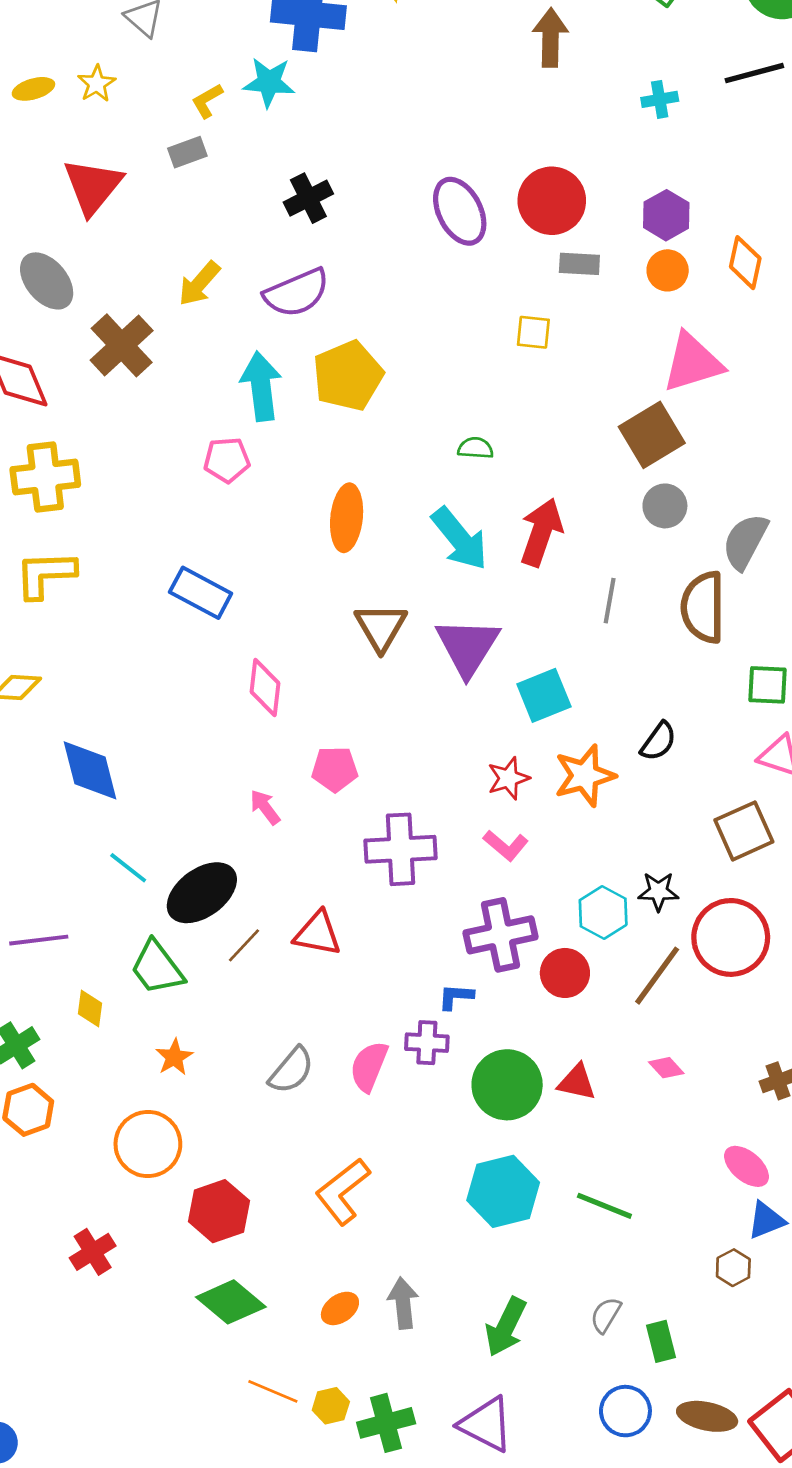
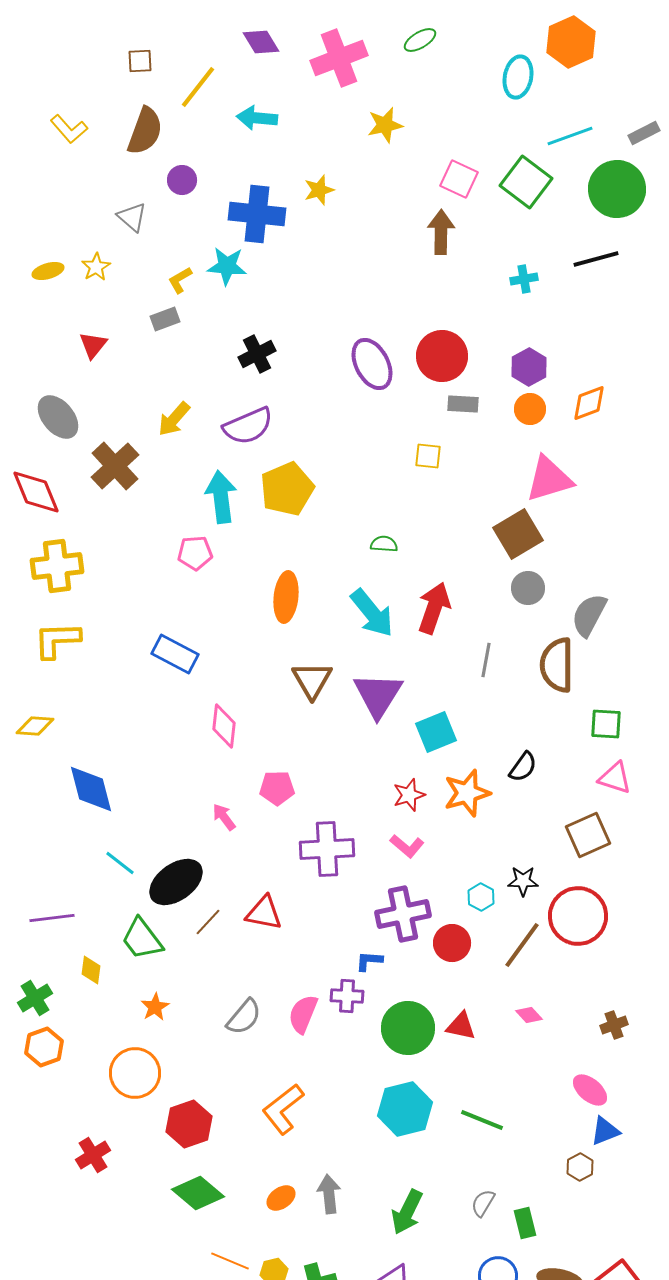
red triangle: (93, 186) -> (93, 345), size x0.6
orange diamond: (745, 263) -> (589, 403), turned 57
cyan hexagon: (603, 912) -> (481, 897), size x0.7

